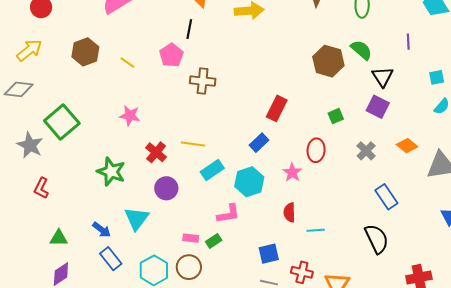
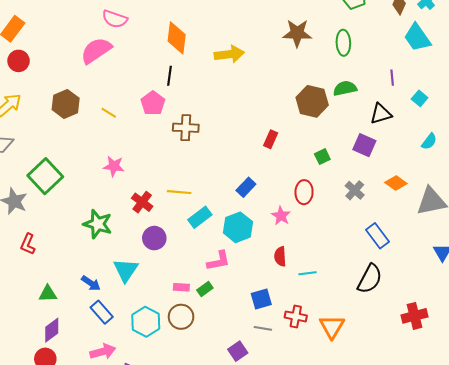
green semicircle: (361, 50) -> (345, 88), turned -50
black triangle: (383, 77) -> (381, 114), moved, turned 50
cyan square: (437, 77) -> (420, 98), moved, turned -35
red rectangle: (277, 108) -> (271, 139), moved, size x0.7
black semicircle: (377, 239) -> (370, 279), turned 56

